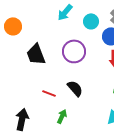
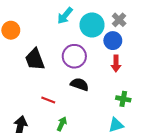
cyan circle: (91, 21) -> (92, 25), size x1.5
black semicircle: (75, 88) -> (80, 84), moved, turned -30

